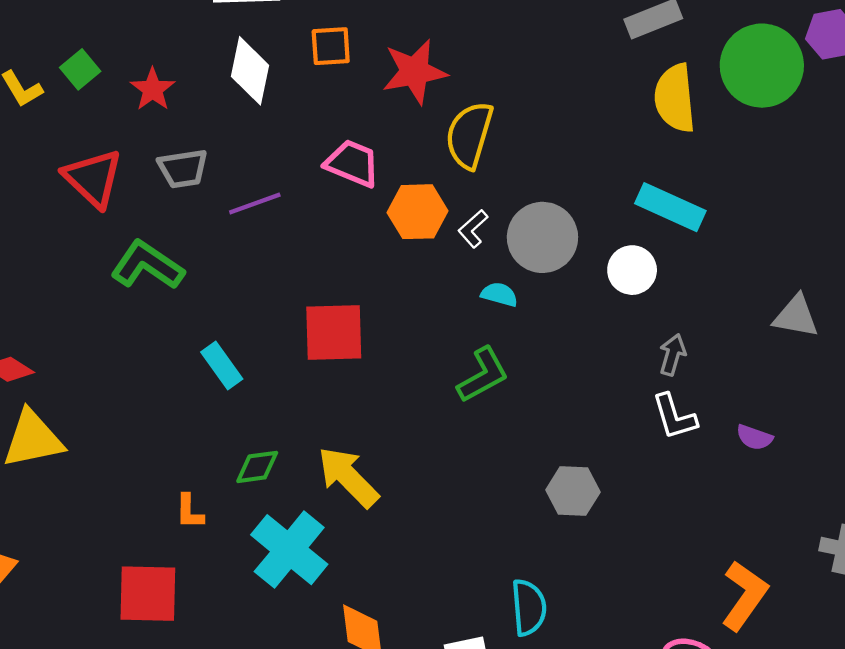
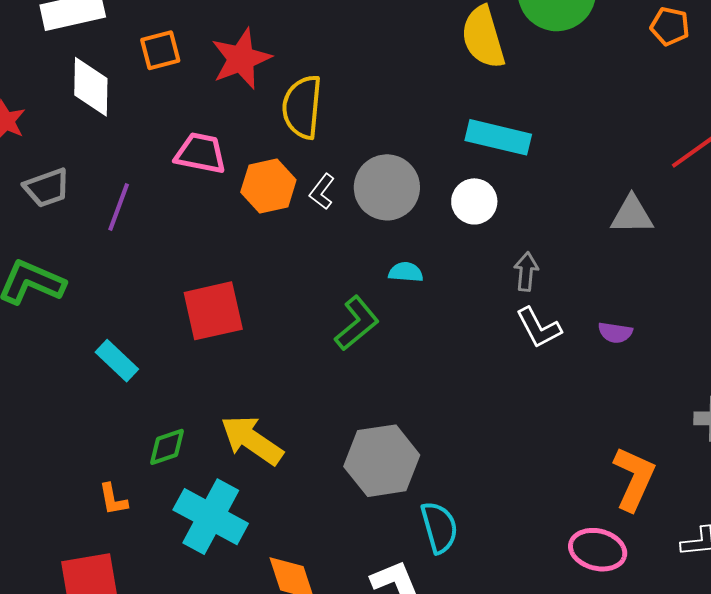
purple line: (255, 203) -> (119, 207), turned -39
cyan semicircle: (499, 294) -> (406, 272), moved
gray hexagon: (573, 491) -> (382, 461), moved, size x1.5

